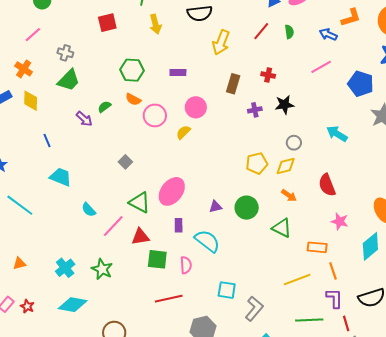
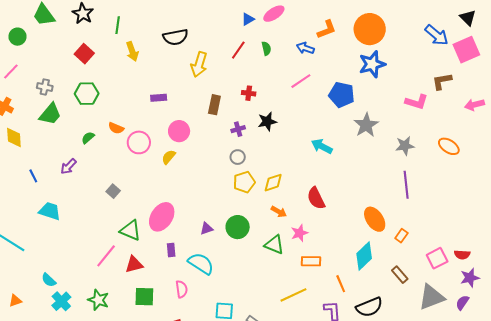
red square: (107, 23) -> (84, 54), turned -30
green hexagon: (132, 70) -> (87, 94), moved
purple arrow: (84, 119) -> (68, 166), moved, turned 96
gray circle: (294, 143) -> (238, 157), moved
cyan semicircle: (89, 210) -> (49, 280), moved
pink star: (340, 221) -> (299, 233), moved, turned -30
green square: (157, 259) -> (144, 297), moved
orange line: (333, 271) -> (341, 284), moved

